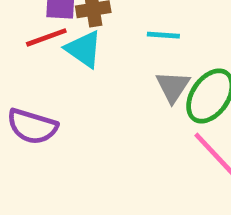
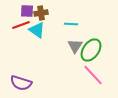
purple semicircle: (32, 126) -> (21, 83), moved

